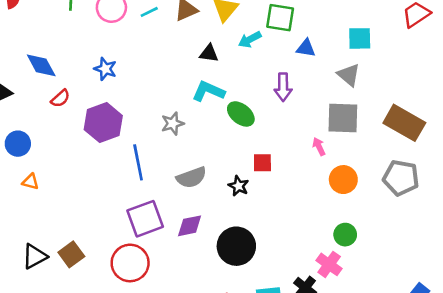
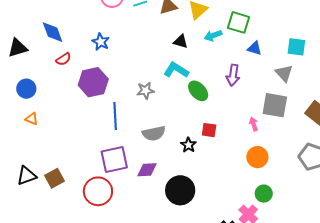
orange circle: (343, 180) -> (257, 157), moved

